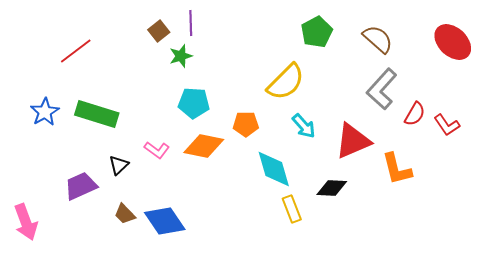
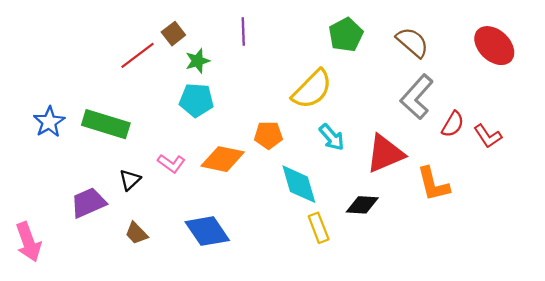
purple line: (191, 23) -> (243, 31), moved
red line: (76, 51) -> (137, 55), moved
cyan pentagon: (194, 103) -> (196, 100), moved
blue diamond: (165, 221) -> (207, 231), moved

